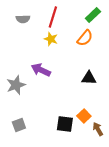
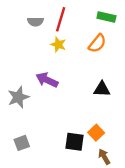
green rectangle: (93, 15) -> (106, 17), turned 56
gray semicircle: (23, 19) -> (35, 22), moved
brown arrow: (98, 129) -> (104, 157), moved

